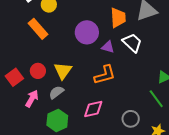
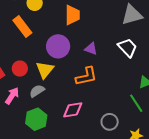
orange trapezoid: (118, 18) -> (72, 15), moved
purple circle: (87, 32) -> (58, 46), moved
white trapezoid: (132, 43) -> (128, 48), moved

